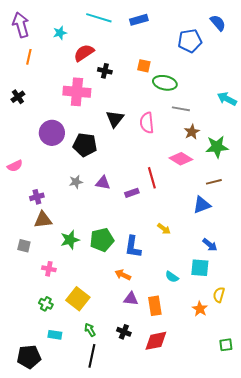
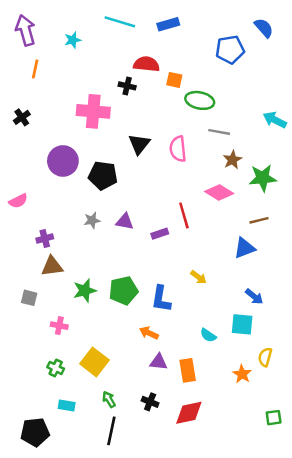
red semicircle: (84, 53) -> (146, 64), moved, turned 40

